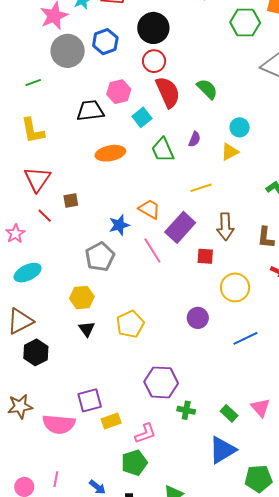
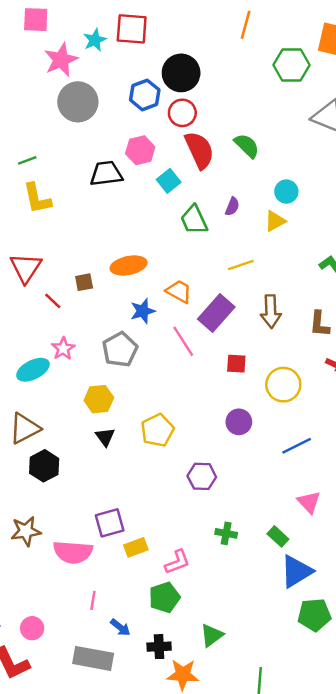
blue hexagon: (105, 42) -> (145, 95), moved
green line: (33, 83) -> (27, 160), moved
orange ellipse: (110, 153) -> (129, 266), moved
red triangle: (37, 179) -> (26, 268), moved
pink star: (15, 234) -> (63, 349), moved
red square: (205, 256) -> (236, 364), moved
purple hexagon: (161, 382) -> (202, 476), moved, size x0.7
pink triangle: (261, 408) -> (309, 502), moved
blue triangle: (222, 450) -> (296, 571), moved
pink line: (56, 479) -> (93, 600), moved

